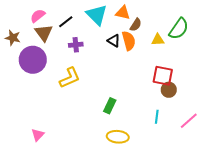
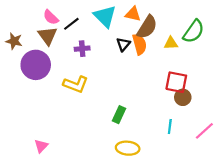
pink semicircle: (38, 16) -> (51, 17), moved, turned -98
brown semicircle: (136, 25) -> (147, 27), size x1.6
black triangle: (114, 41) -> (123, 44), turned 40
yellow L-shape: (70, 78) -> (76, 84), turned 45

